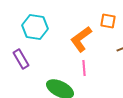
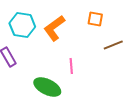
orange L-shape: (81, 39) -> (54, 28), moved

